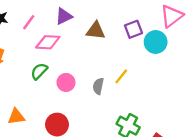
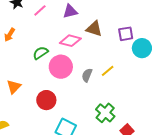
pink diamond: (48, 42) -> (70, 41), moved
pink circle: (66, 82) -> (61, 67), size x1.5
orange triangle: (16, 117) -> (14, 87), turned -49

